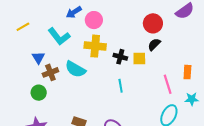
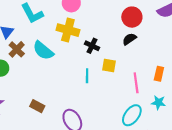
yellow square: (139, 59) -> (109, 66), moved
brown cross: (50, 72) -> (17, 49), turned -35

